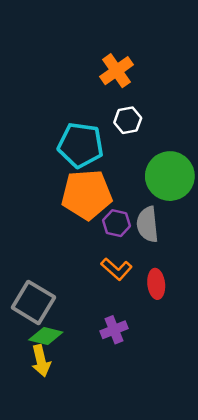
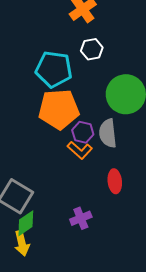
orange L-shape: (117, 269) -> (80, 150), moved
green diamond: (46, 336) -> (26, 223), turned -48

